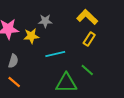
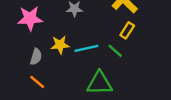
yellow star: (31, 36) -> (60, 45), moved
green line: (87, 70) -> (115, 51), moved

